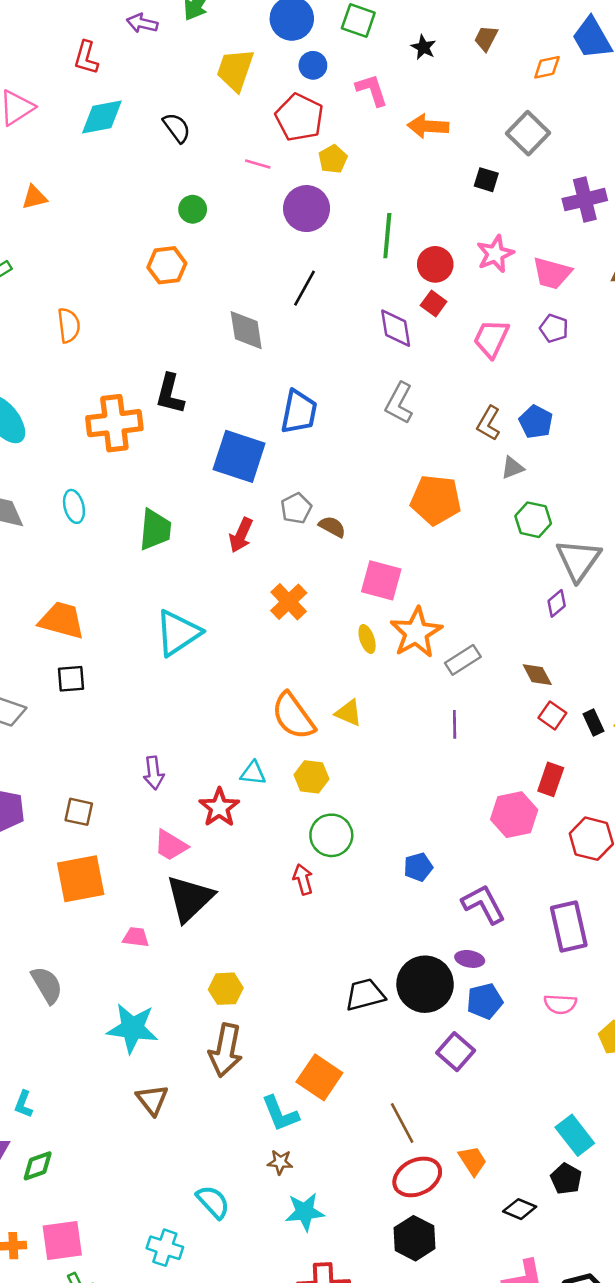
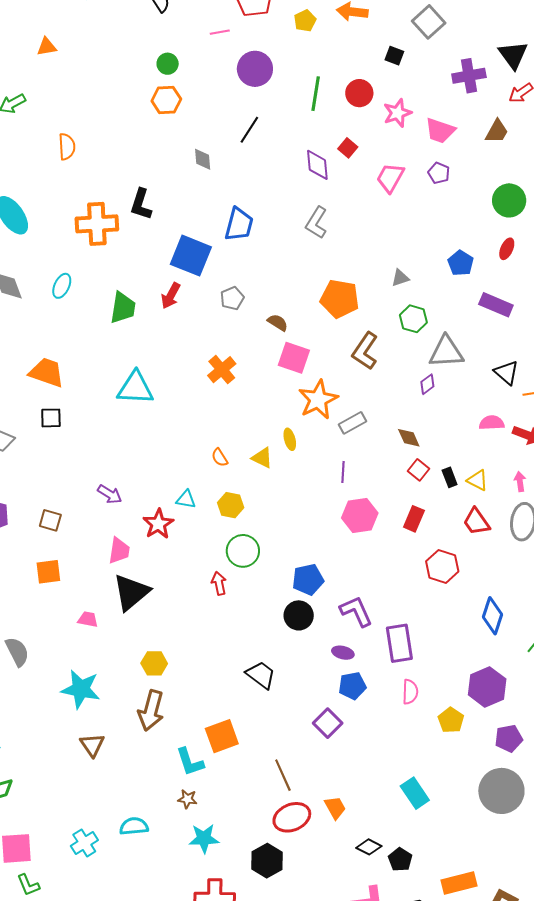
yellow pentagon: (333, 159) -> (305, 21), moved
pink line: (258, 164) -> (220, 32), turned -30
red circle: (435, 264) -> (359, 93), moved
orange hexagon: (167, 265) -> (166, 100), moved
gray diamond: (246, 330) -> (203, 159), size x0.7
blue pentagon: (536, 422) -> (461, 263), moved
brown L-shape: (489, 423) -> (365, 351), moved, size x1.4
cyan ellipse: (74, 506) -> (62, 286), turned 35
brown semicircle: (332, 527) -> (278, 322), moved
red arrow: (241, 535) -> (171, 296), moved
gray triangle: (578, 560) -> (446, 352), turned 48
cyan triangle: (178, 633) -> (135, 388), turned 33
yellow ellipse: (367, 639) -> (290, 439), moved
orange semicircle: (293, 716) -> (220, 458), size x0.5
purple arrow: (154, 773) -> (110, 494), turned -55
pink hexagon: (514, 815) -> (360, 515), moved
pink trapezoid: (171, 845) -> (119, 551), turned -116
blue pentagon: (418, 867) -> (308, 580), size x1.4
orange square: (81, 879) -> (48, 572), size x0.7
purple rectangle: (569, 927) -> (399, 643), moved
black circle: (425, 984) -> (299, 615), moved, size x0.7
black trapezoid: (365, 995) -> (261, 675), turned 48
pink semicircle: (560, 1004) -> (410, 692), turned -95
orange square: (319, 1077) -> (222, 736), turned 32
black pentagon: (566, 1179) -> (400, 860), moved
cyan semicircle: (213, 1202) -> (134, 826), turned -56
black hexagon: (414, 1238) -> (267, 861), moved
cyan cross: (165, 1248) -> (84, 843), moved, turned 36

